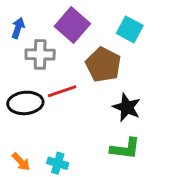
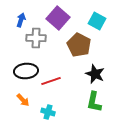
red line: (62, 91) -> (51, 81), moved
green L-shape: (125, 148) -> (94, 102), turned 95
orange arrow: (21, 162) -> (23, 100), moved

